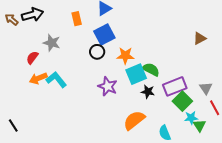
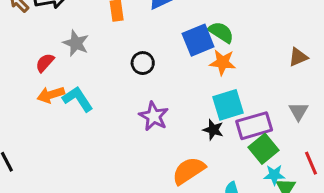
blue square: (104, 34) -> (198, 40), moved
orange star: (125, 56) -> (223, 62), moved
green semicircle: (151, 69) -> (221, 32), moved
cyan square: (136, 74) -> (228, 105), moved
gray triangle: (206, 88) -> (298, 111), moved

